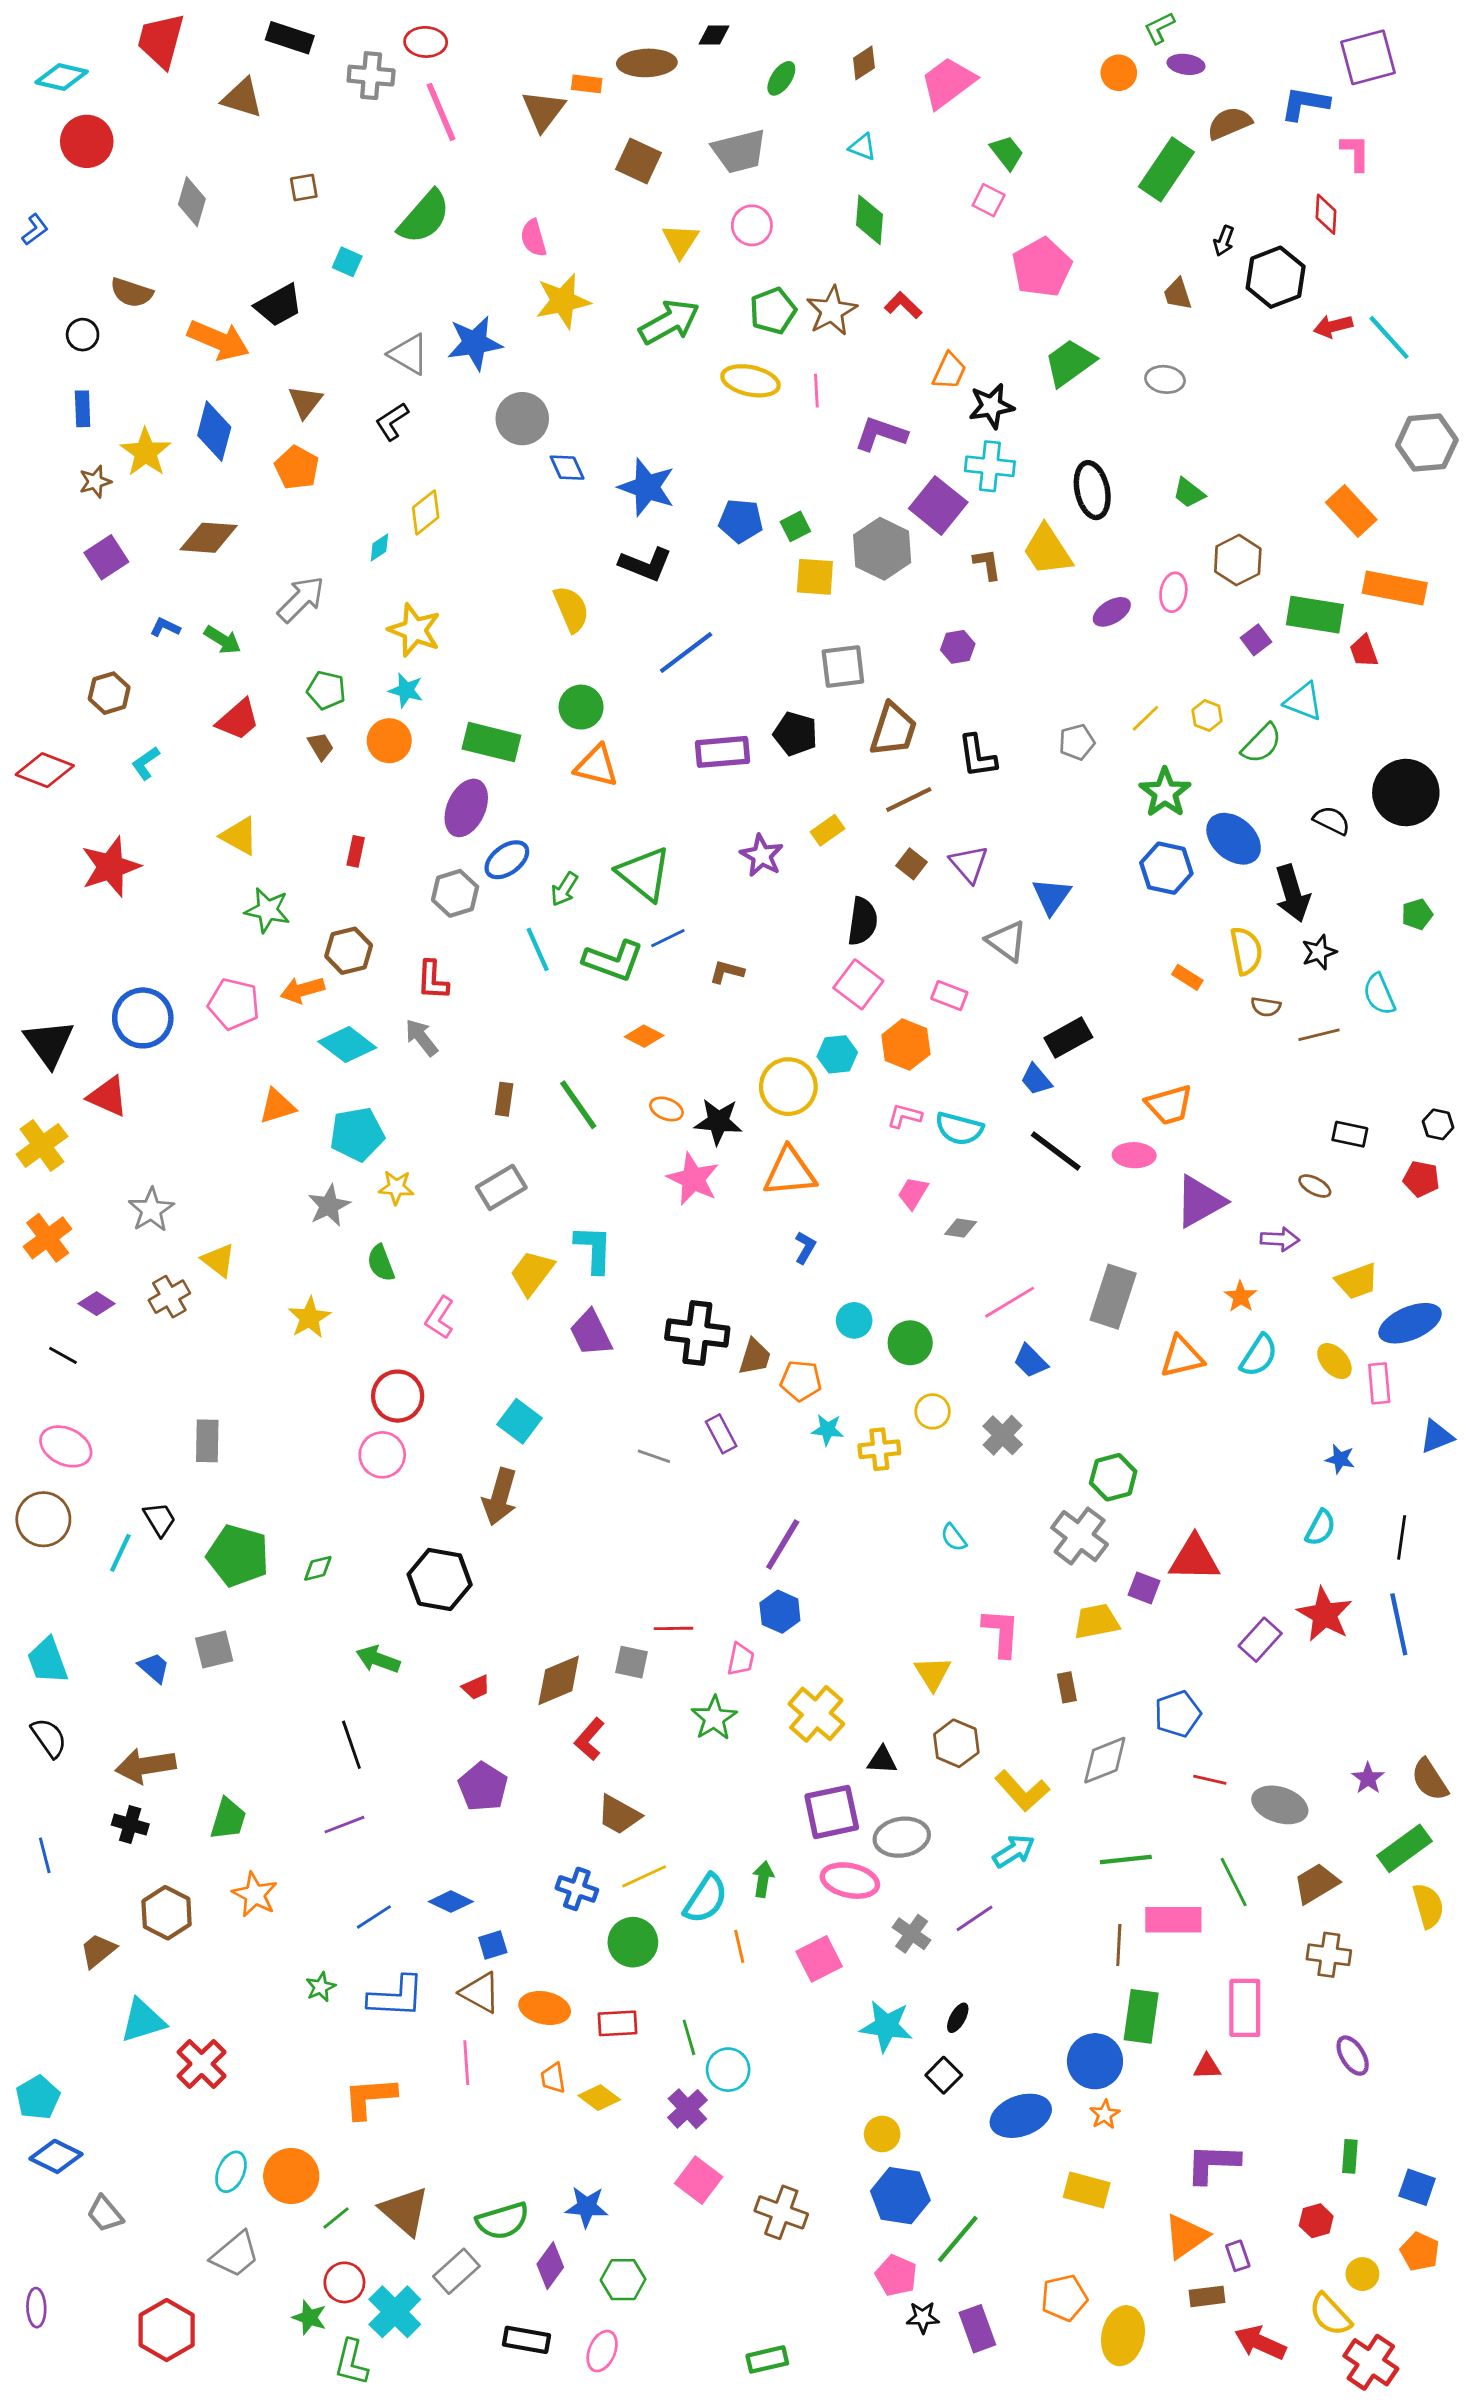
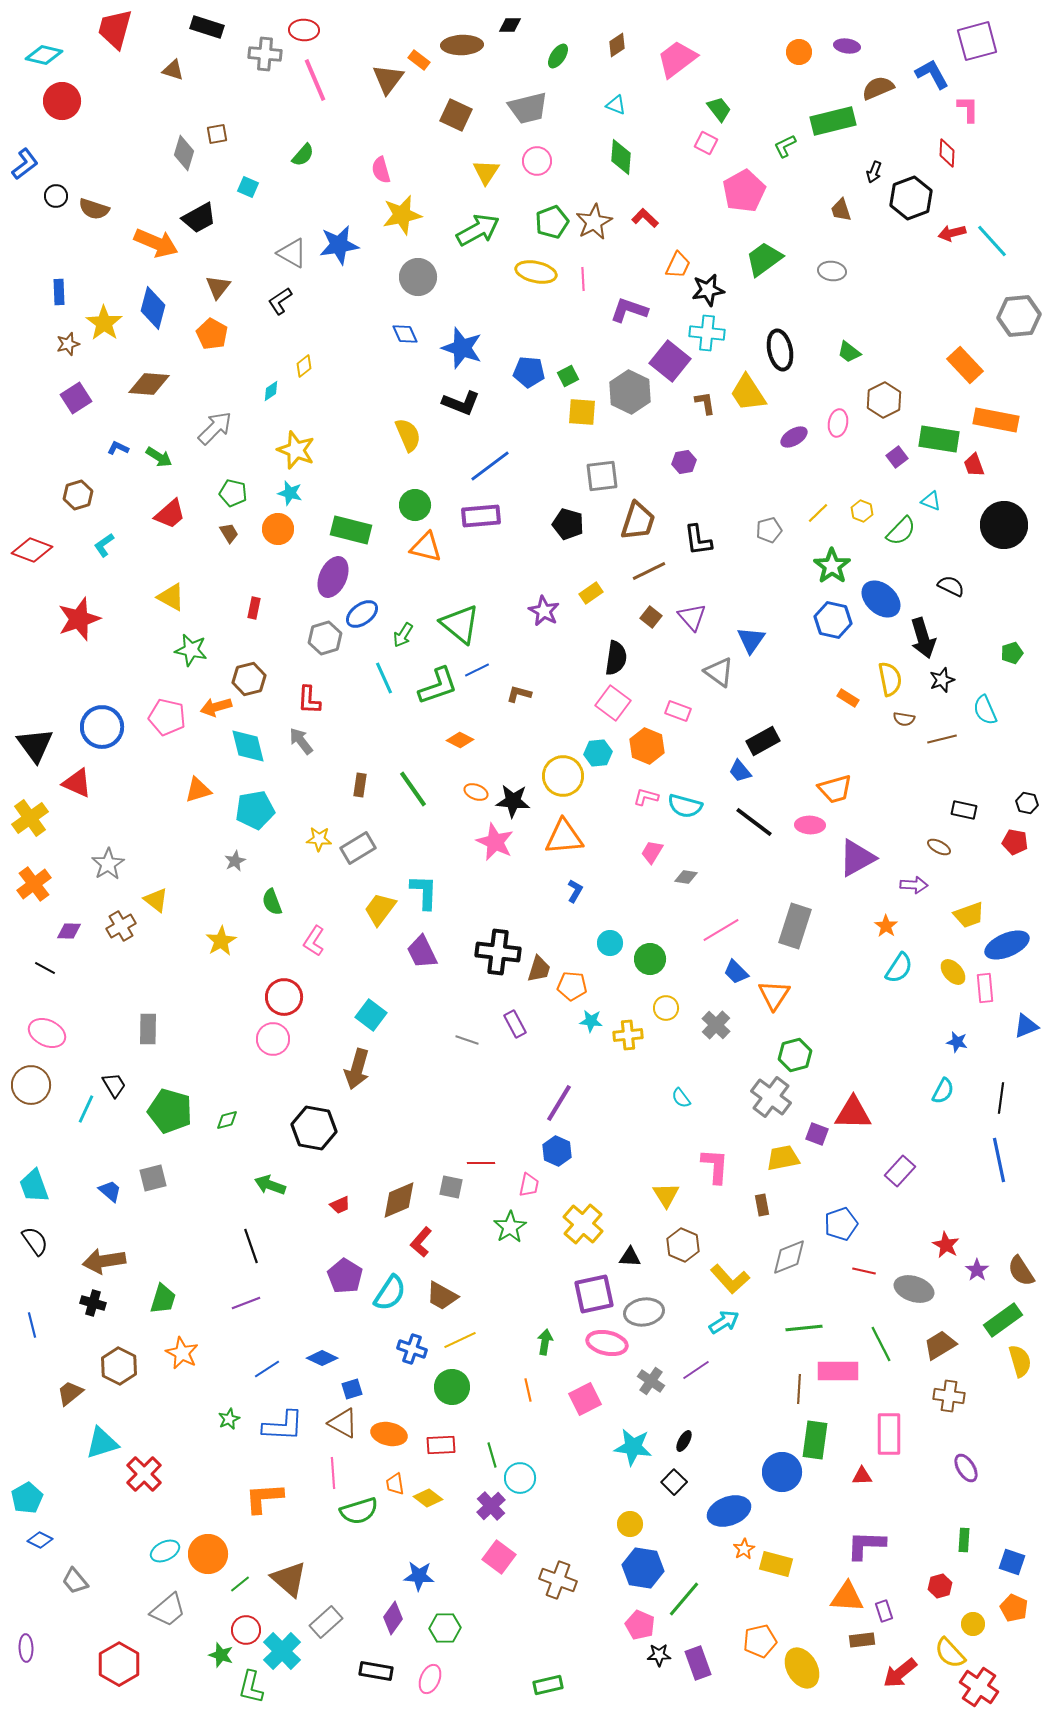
green L-shape: (1159, 28) -> (785, 146), moved
orange rectangle: (587, 84) -> (419, 60), turned 30
brown triangle: (242, 98) -> (173, 70), size x0.7
blue L-shape: (1305, 104) -> (932, 74), turned 51
green rectangle: (1166, 169) -> (833, 121), turned 42
gray diamond: (192, 202) -> (184, 153), moved
green semicircle: (424, 217) -> (303, 155), size x0.6
blue L-shape: (35, 230) -> (25, 164), size x1.4
black circle: (83, 335) -> (56, 196), moved
gray circle: (522, 419) -> (418, 277), moved
yellow diamond: (426, 512) -> (304, 366), size x0.7
cyan triangle: (1304, 701) -> (931, 501), size x0.7
purple rectangle: (722, 752) -> (481, 516), moved
black circle: (1406, 793) -> (1004, 525), moved
green L-shape: (613, 961) -> (438, 686), turned -39
cyan diamond: (347, 1045) -> (248, 746), turned 39
yellow star: (396, 1187) -> (319, 839), moved
gray star: (329, 1206) -> (235, 861), size x0.7
purple diamond: (97, 1304) -> (69, 931), turned -30
orange triangle: (1182, 1357) -> (774, 995), moved, turned -44
red star: (1325, 1614) -> (946, 1245), moved, size x0.7
cyan semicircle: (706, 1899) -> (390, 1293), moved
orange star: (1105, 2114) -> (744, 1549), moved
blue diamond: (56, 2156) -> (40, 1540), size x0.7
cyan ellipse: (231, 2172) -> (165, 1551), turned 40
green semicircle: (503, 2221) -> (359, 1511), moved
orange triangle: (1186, 2236) -> (847, 1597), turned 39
yellow ellipse: (1123, 2336) -> (802, 1668), turned -42
red arrow: (1260, 2343) -> (900, 1673), turned -63

